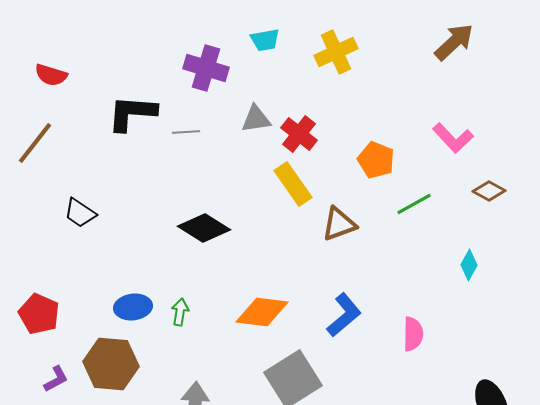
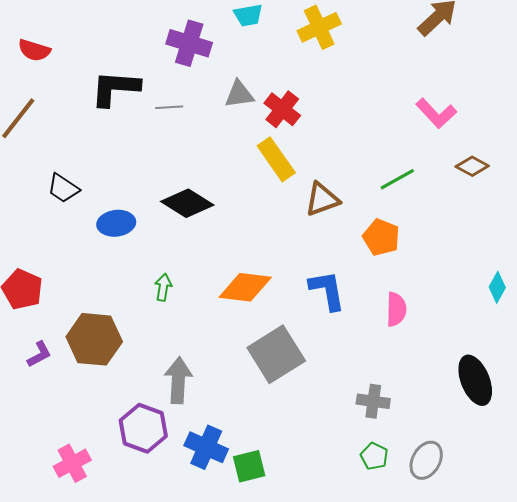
orange pentagon: (376, 160) -> (381, 237), moved
cyan diamond: (469, 265) -> (497, 287), moved
blue ellipse: (133, 307) -> (116, 223), moved
blue L-shape: (344, 315) -> (327, 290), turned -60

